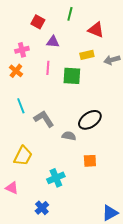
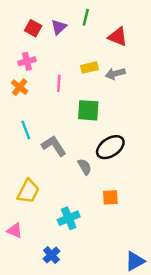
red square: (38, 22) -> (33, 28), moved
purple triangle: (53, 42) -> (59, 27), moved, turned -48
yellow rectangle: (87, 55) -> (90, 67), moved
gray arrow: (112, 60) -> (115, 74), moved
green square: (72, 76) -> (88, 110), moved
gray semicircle: (69, 136) -> (85, 167), turned 48

